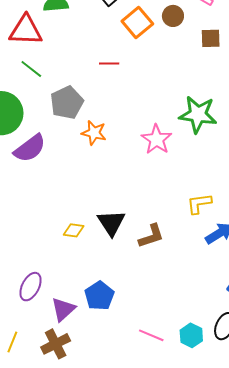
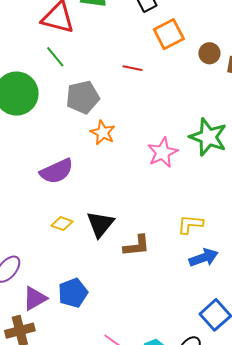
brown circle: (173, 16) -> (209, 53), moved
purple semicircle: (30, 148) -> (57, 171), moved

